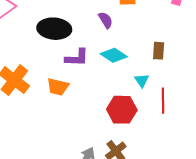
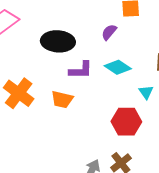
purple semicircle: (106, 20) -> (109, 32), turned -108

